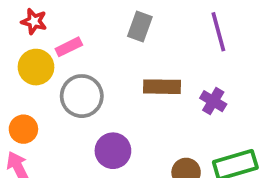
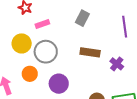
yellow circle: (36, 67) -> (22, 43), moved
orange circle: (23, 129) -> (30, 74), moved

